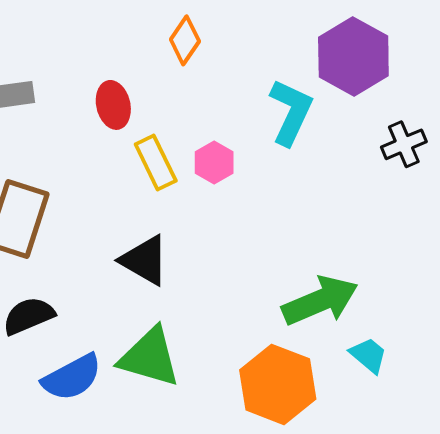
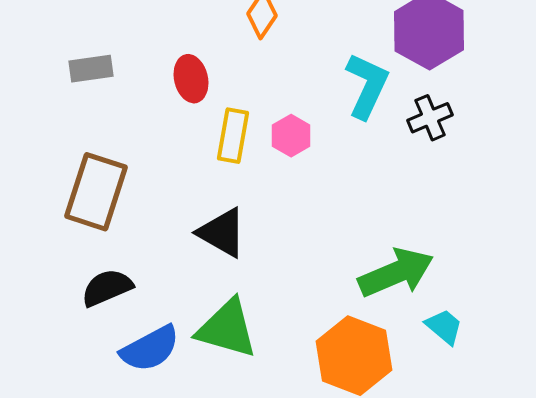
black cross: (404, 144) -> (430, 118), moved
yellow rectangle: (156, 162) -> (233, 136), turned 36

